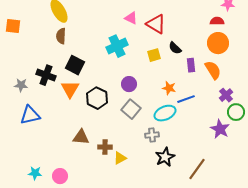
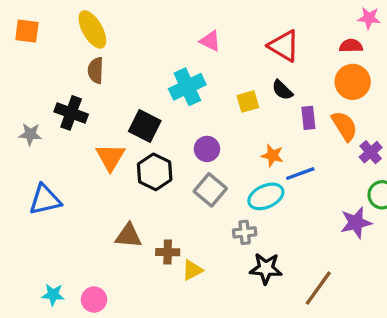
red triangle: (156, 24) -> (284, 46), moved
orange square: (13, 26) -> (27, 31), moved
black square: (75, 65) -> (145, 126), moved
black cross: (46, 75) -> (71, 113), moved
gray star: (21, 85) -> (30, 134), moved
purple cross: (226, 95) -> (371, 152), moved
purple star: (220, 129) -> (356, 223), turned 30
black star: (165, 157) -> (266, 268), turned 30

